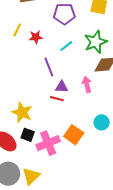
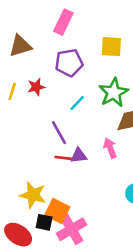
red star: (36, 37) -> (36, 87), moved
red line: (57, 99) -> (64, 158), moved
orange square: (74, 135) -> (57, 211), moved

